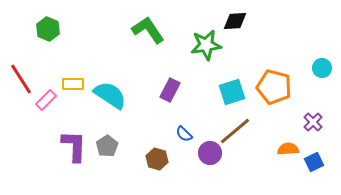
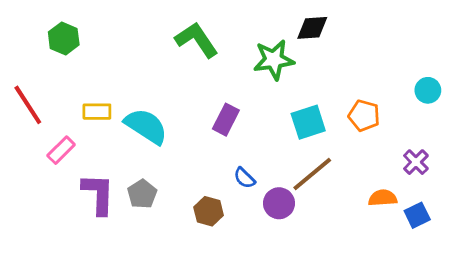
orange pentagon: (274, 87) -> (364, 116), size x0.7
pink rectangle: (46, 100) -> (61, 150), moved

